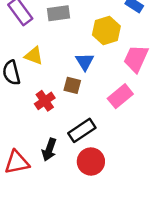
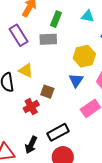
blue triangle: (85, 62) -> (76, 80), moved
brown square: (72, 85) -> (47, 92), moved

